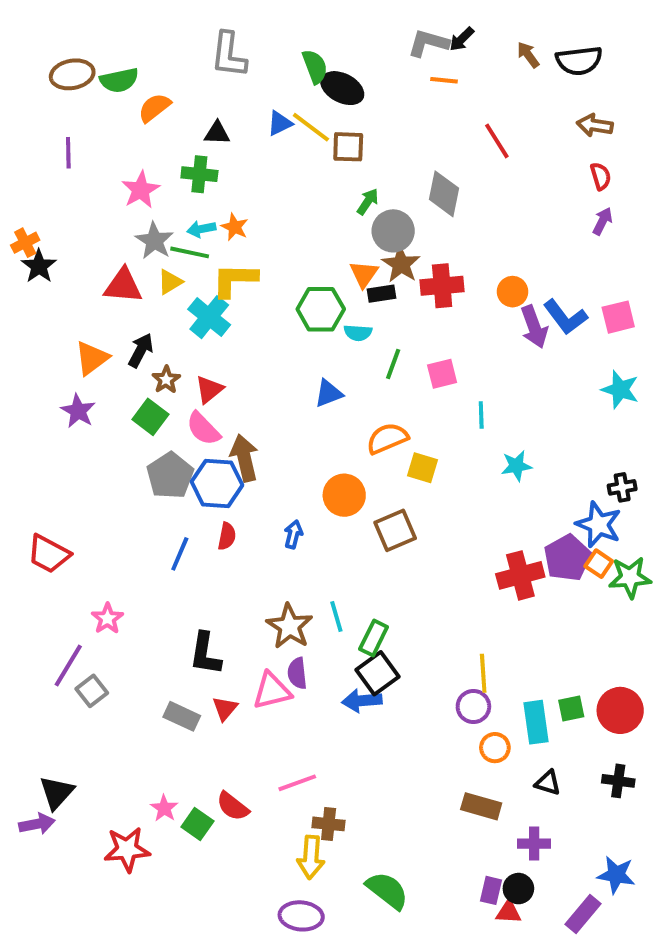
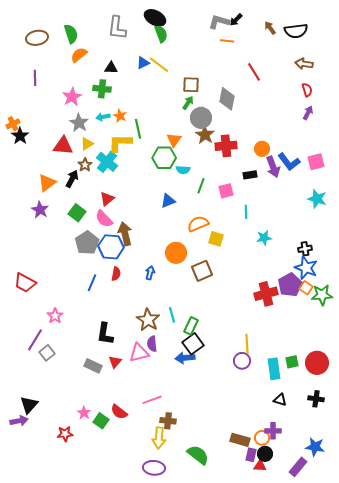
green semicircle: (119, 80) -> (71, 34), moved, turned -96
black ellipse: (342, 88) -> (155, 18), moved
brown square: (348, 147) -> (191, 85), moved
green line: (190, 252) -> (138, 129), moved, turned 66
orange triangle: (364, 274) -> (174, 140), moved
black rectangle: (381, 294) -> (250, 175), moved
brown star: (166, 380) -> (85, 165), moved
black cross: (622, 487) -> (305, 249), moved
orange circle: (495, 748) -> (262, 438), moved
brown rectangle: (481, 806) -> (240, 440), moved
red star: (127, 849) -> (65, 434), size x0.7

